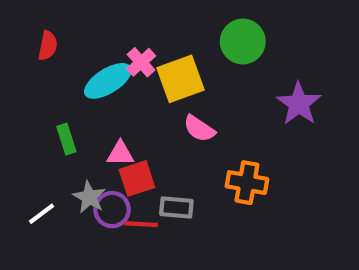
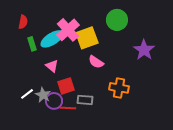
pink cross: (141, 62) -> (68, 30), size x1.6
green rectangle: (66, 139) -> (32, 44), moved
pink triangle: (120, 154) -> (52, 66), moved, turned 40
white line: (41, 214) -> (27, 94), moved

